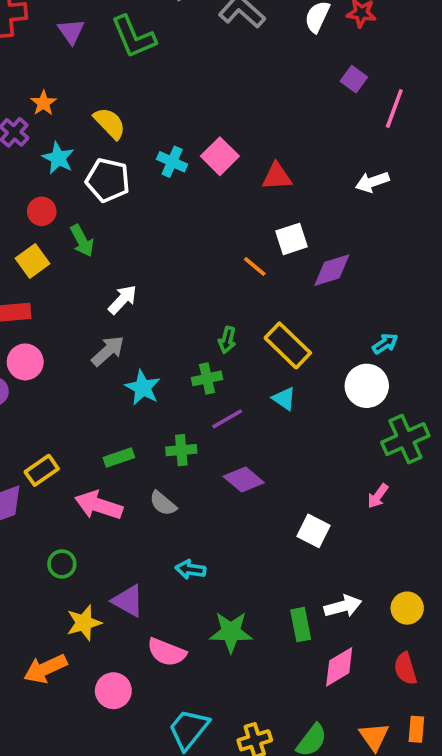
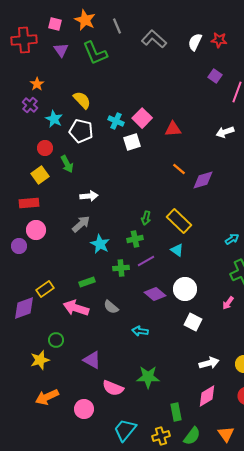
orange star: (44, 103) -> (37, 84), moved
white square: (291, 239) -> (132, 142), moved
orange line: (255, 266) -> (179, 169), moved
white arrow: (123, 300) -> (89, 196), turned 42
cyan arrow: (385, 344) -> (232, 239), moved
white circle: (367, 386) -> (185, 289), moved
green cross: (181, 450) -> (121, 268), moved
cyan arrow: (190, 569) -> (140, 331), moved
yellow star: (84, 623) -> (40, 360), moved
green rectangle: (301, 625) -> (176, 412), moved

